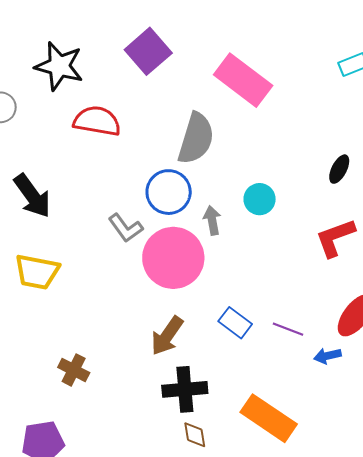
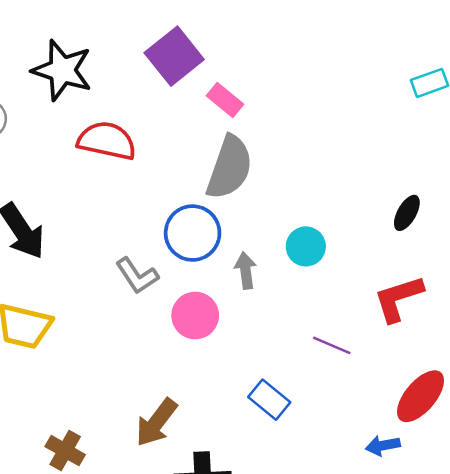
pink rectangle: (243, 80) -> (225, 100), moved, size x0.5
pink circle: (173, 258) -> (195, 315), size x0.6
purple line: (288, 329) -> (332, 345), moved
brown arrow: (167, 336) -> (156, 422), moved

